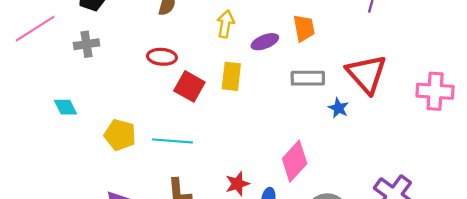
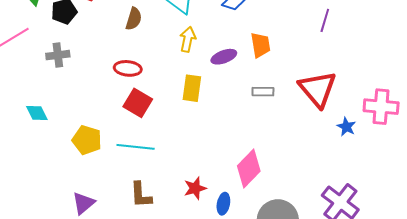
gray rectangle: (308, 78) -> (263, 92), size x0.7
red square: (189, 86) -> (138, 103), moved
blue star: (338, 108) -> (346, 127), moved

